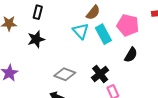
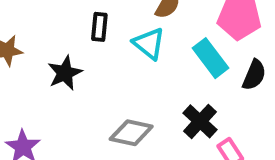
black rectangle: (38, 12) -> (99, 27), moved
cyan rectangle: (103, 34) -> (210, 58), moved

